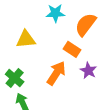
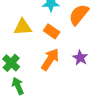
orange rectangle: (72, 49) -> (52, 31), moved

